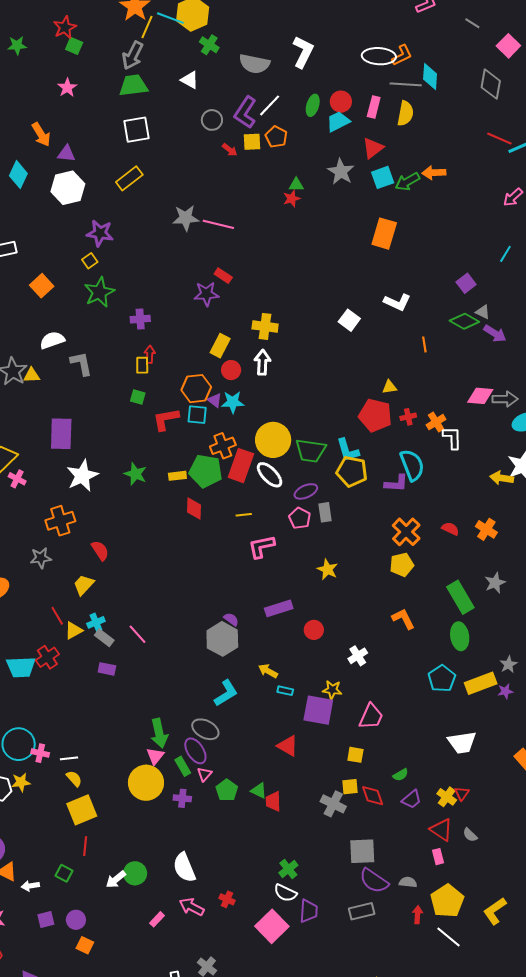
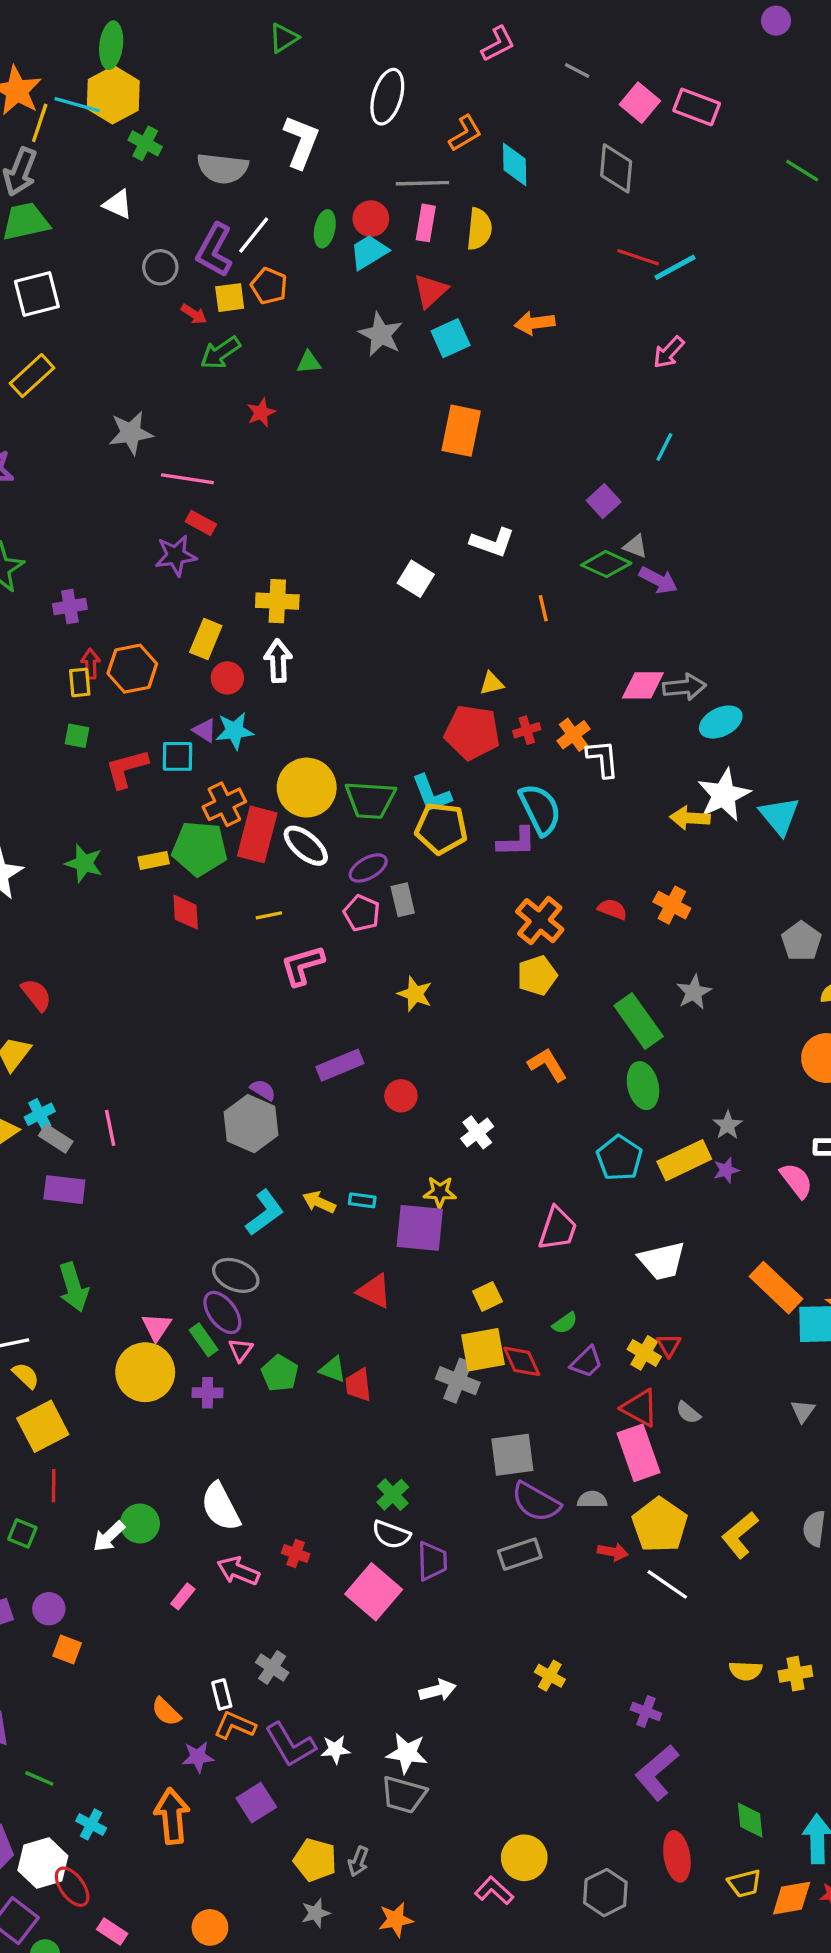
white ellipse: (379, 56) -> (387, 97), moved, turned -72
gray line: (406, 84) -> (422, 183), moved
green arrow: (407, 182) -> (220, 353), moved
red star: (292, 199) -> (261, 413), moved
pink line: (218, 224) -> (187, 479), moved
orange hexagon: (196, 389) -> (132, 669), moved
pink line: (137, 634) -> (110, 1128), turned 35
purple rectangle: (107, 669) -> (64, 1190), size x1.4
yellow arrow: (268, 671) -> (319, 1202), moved
pink trapezoid: (371, 716) -> (558, 1229), moved
green arrow: (159, 733) -> (74, 1287), moved
yellow square: (355, 755) -> (487, 1296), turned -30
yellow square: (350, 787) -> (483, 1350), size x1.6
pink rectangle: (438, 857) -> (638, 1453), size x2.0
red arrow: (417, 915) -> (613, 1552), turned 102

